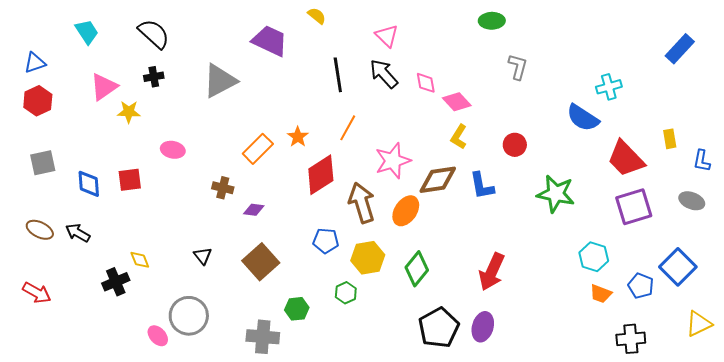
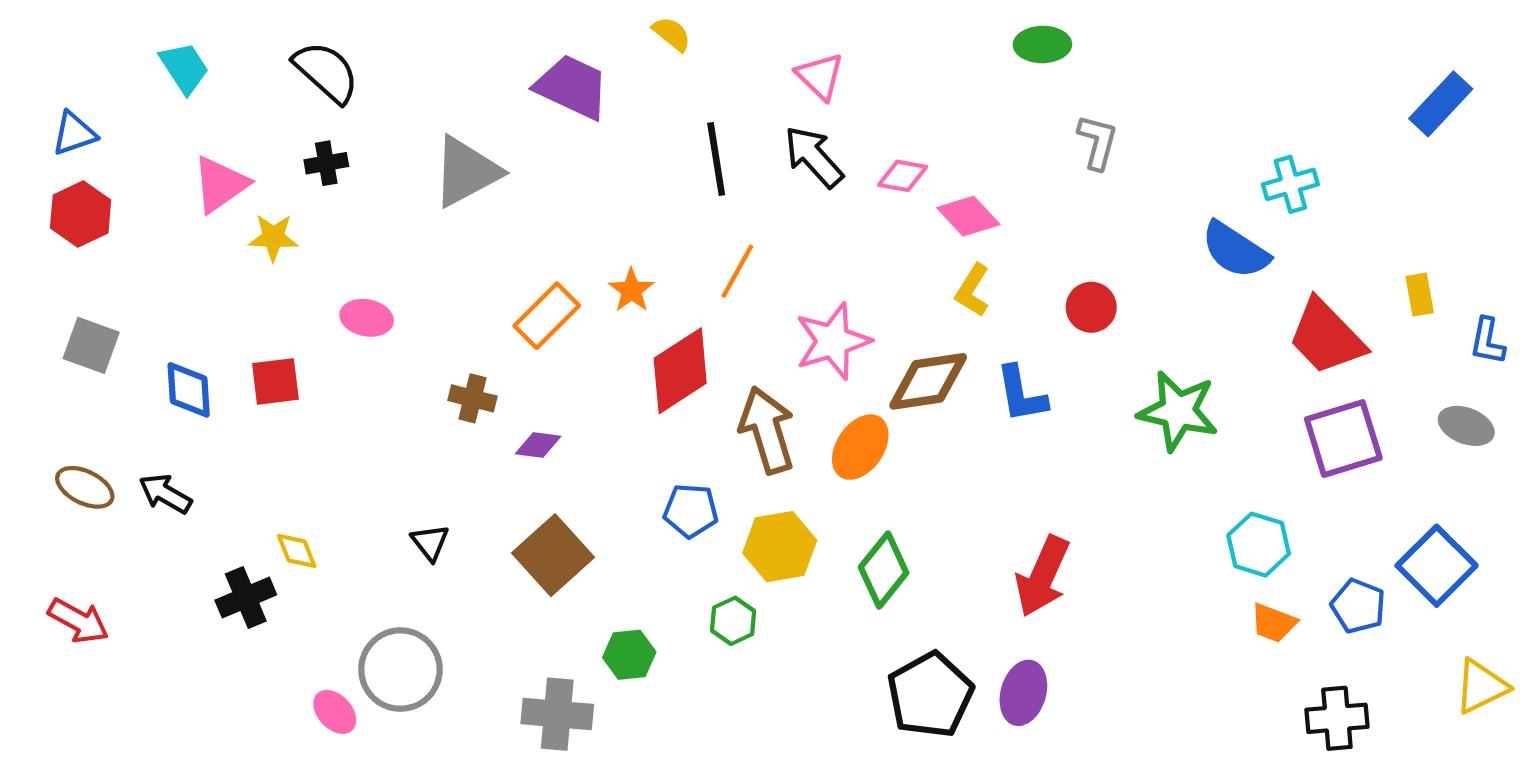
pink diamond: (426, 83) -> (903, 176), turned -70
gray square: (43, 163) -> (91, 345), turned 32

